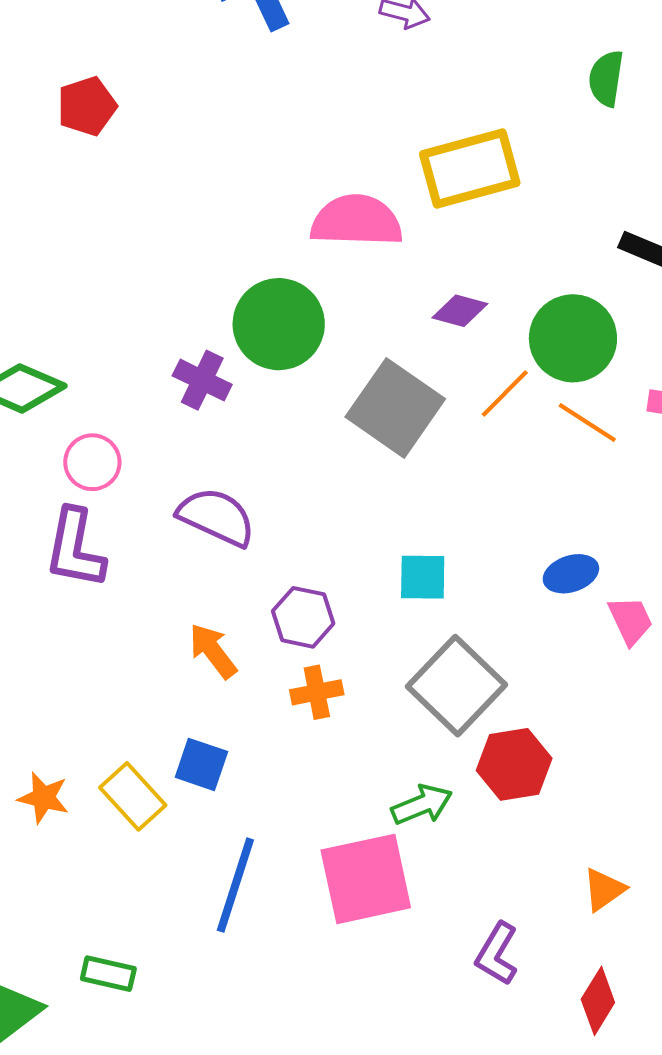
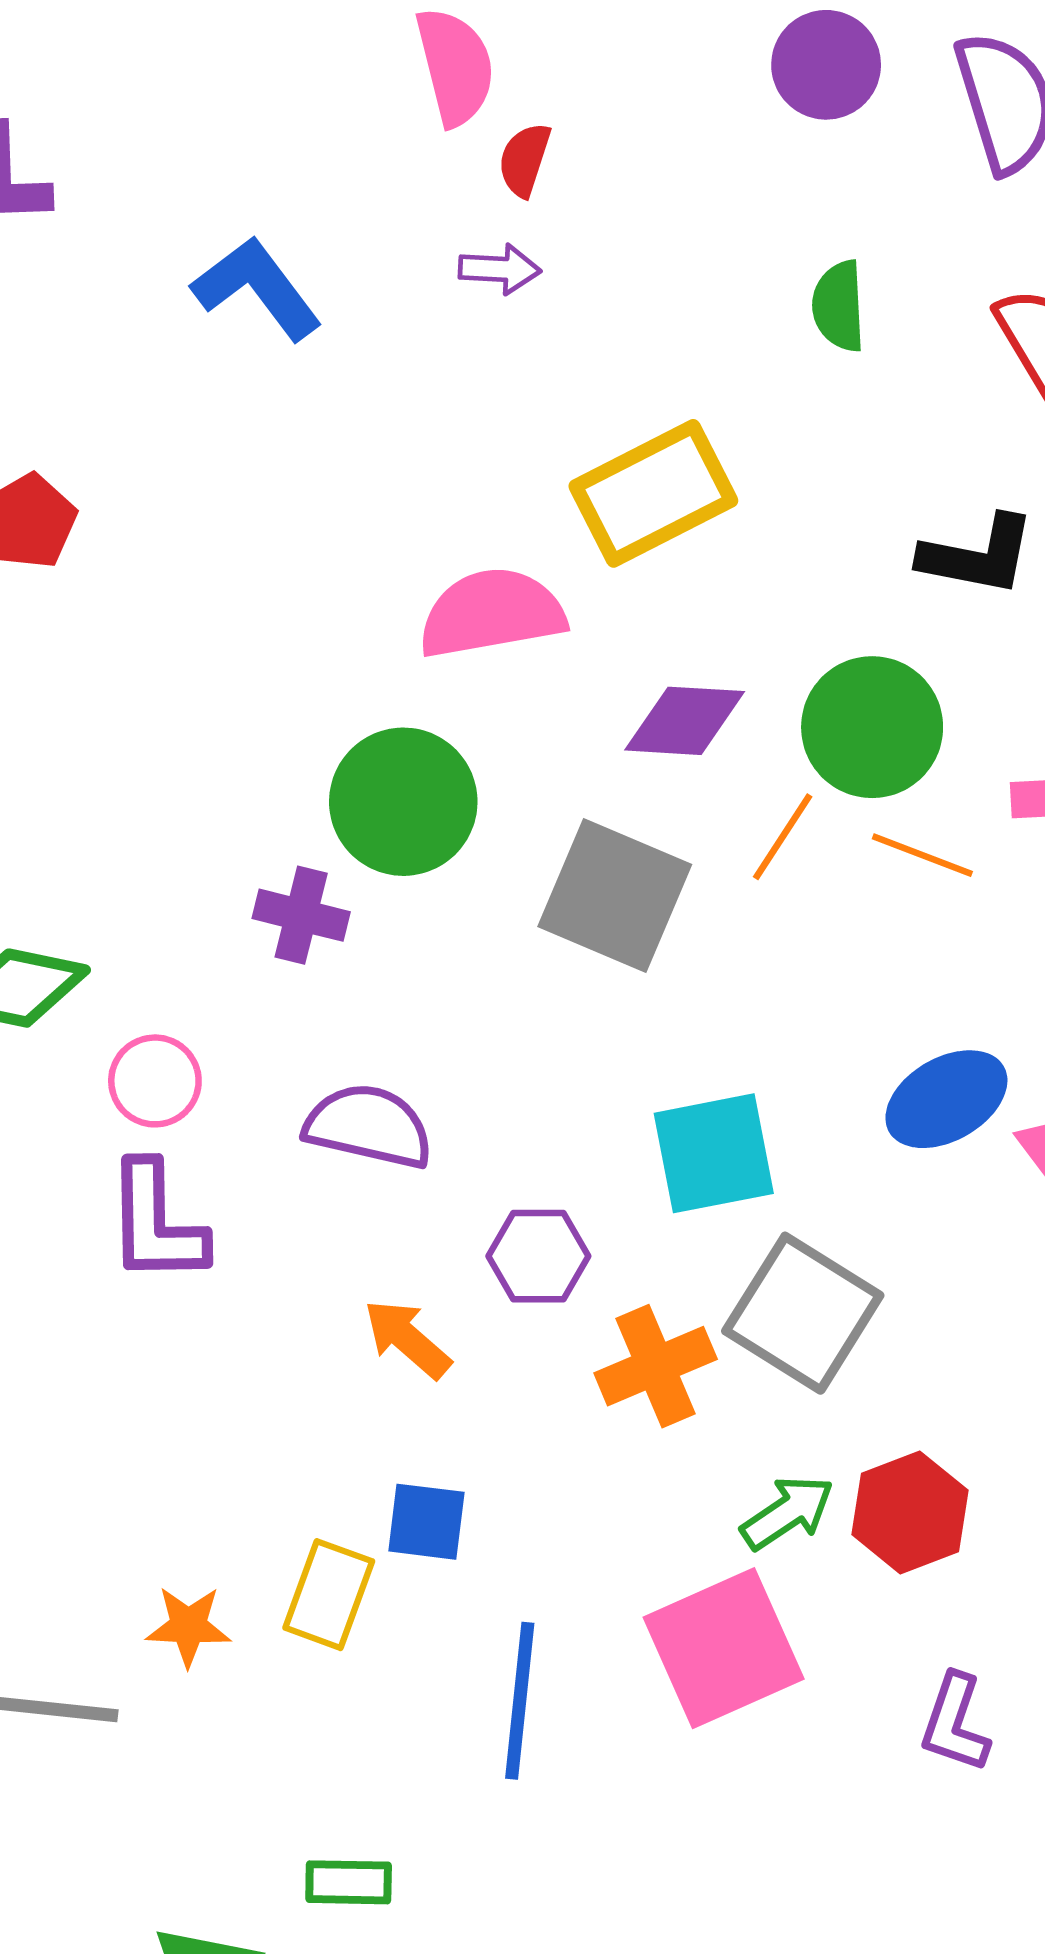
purple diamond: (460, 311) -> (685, 721), size x1.4
blue ellipse: (571, 574) -> (946, 1099), size x1.4
cyan square: (423, 577) -> (714, 1153), size x1.5
orange cross: (317, 692) -> (656, 1366), moved, size x1.4
red hexagon: (514, 764) -> (910, 1512), moved
yellow rectangle: (133, 796) -> (329, 1595), turned 74

